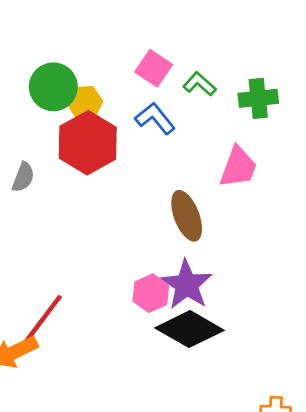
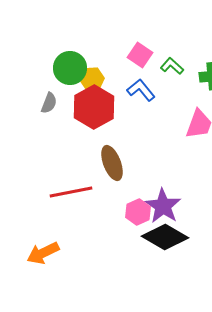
gray semicircle: (23, 177) -> (49, 103), moved
brown ellipse: (187, 216) -> (112, 163), moved
red line: (42, 320) -> (71, 192), moved, turned 42

